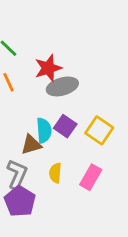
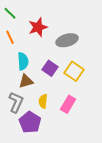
gray ellipse: (62, 86) -> (67, 40), moved
cyan semicircle: (44, 130) -> (23, 61), moved
purple pentagon: (20, 201) -> (30, 122), moved

